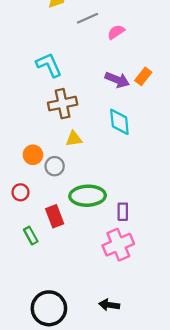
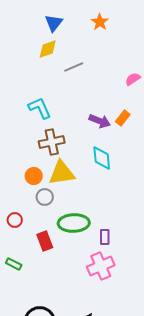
pink semicircle: (116, 32) -> (133, 79), moved
yellow triangle: (74, 139) -> (62, 173), size x1.8
orange circle: (33, 155) -> (34, 176), moved
green rectangle: (31, 236) -> (14, 264), moved, turned -35

